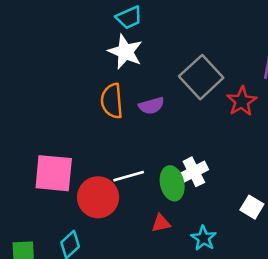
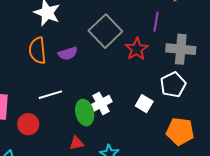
white line: (129, 176) -> (50, 95), moved
red circle: (98, 197) -> (28, 124), size x0.7
white square: (252, 207) -> (144, 104), moved

